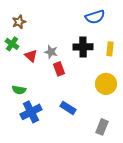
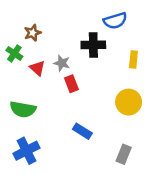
brown star: (19, 22) -> (33, 33), moved
black cross: (83, 47) -> (93, 45), moved
green semicircle: (19, 90) -> (23, 109), size x1.5
blue cross: (31, 112) -> (27, 151), moved

